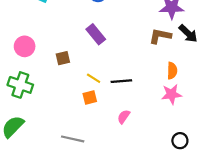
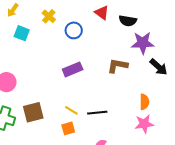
purple rectangle: (96, 34) -> (73, 69), turned -72
brown L-shape: (160, 36) -> (118, 66), moved
brown square: (63, 58) -> (33, 112), moved, size x1.5

